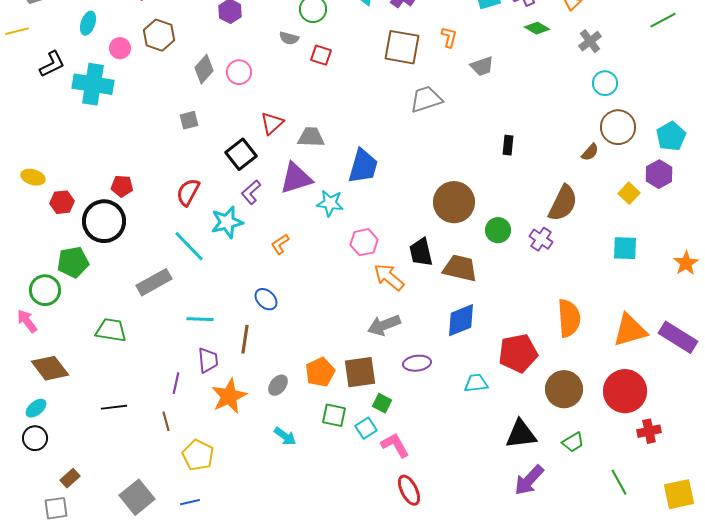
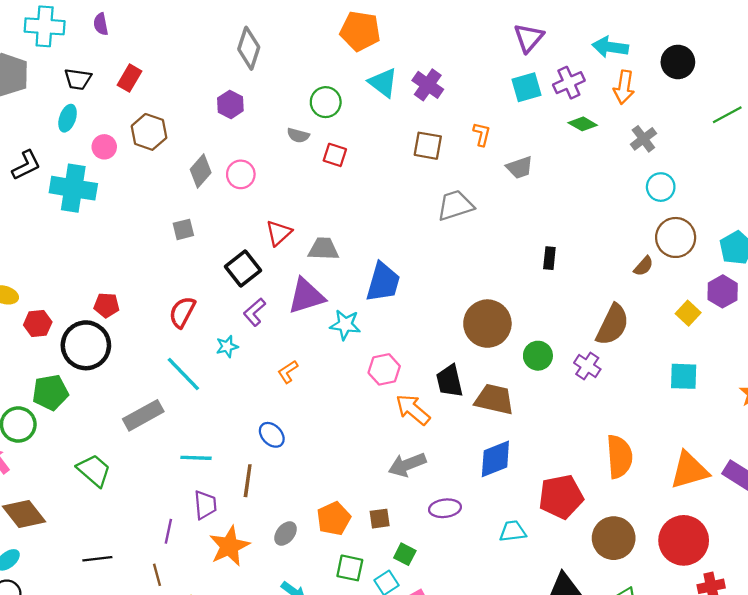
brown square: (402, 47) -> (428, 146), size x0.7
cyan star: (227, 222) -> (227, 346), size x0.6
green trapezoid: (111, 330) -> (94, 470), turned 32
brown square: (360, 372) -> (380, 519), size x0.6

